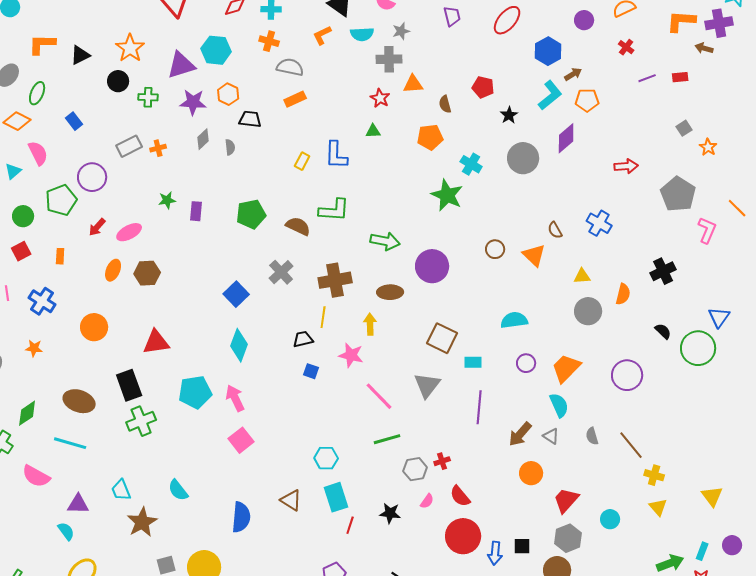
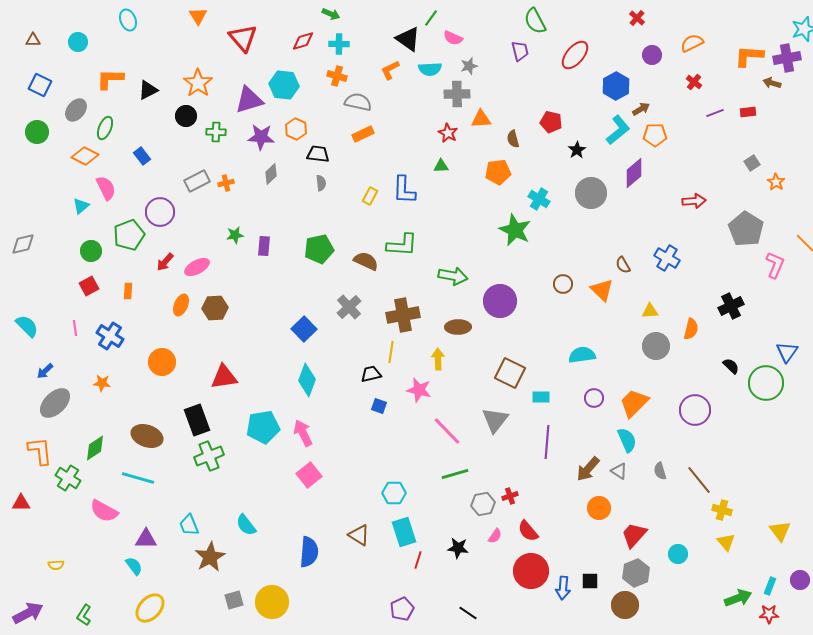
gray semicircle: (230, 147) -> (321, 183), moved

